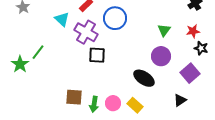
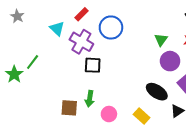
purple circle: (161, 56) -> (170, 61), moved
black ellipse: (144, 78) -> (157, 92), moved
green arrow: (94, 104) -> (90, 99), moved
yellow rectangle: (135, 105) -> (142, 116), moved

